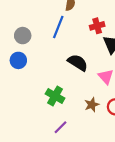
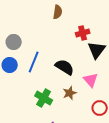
blue line: (58, 27) -> (34, 62), moved
brown star: (92, 105) -> (70, 93), moved

